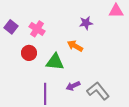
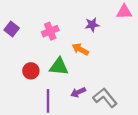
pink cross: (37, 29) -> (50, 31), moved, turned 35
red circle: (29, 53) -> (31, 71), moved

